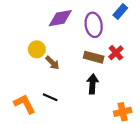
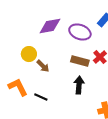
purple ellipse: (94, 25) -> (80, 32), turned -60
orange L-shape: (25, 104) -> (18, 87), moved

